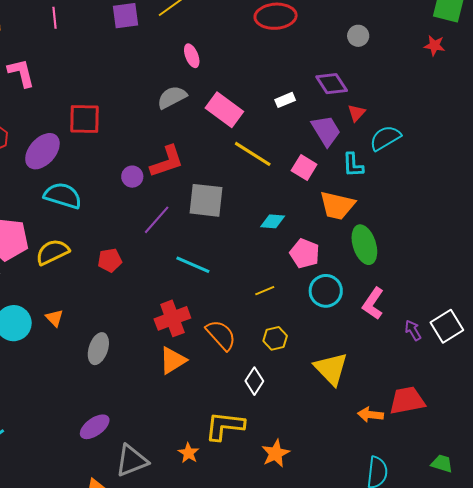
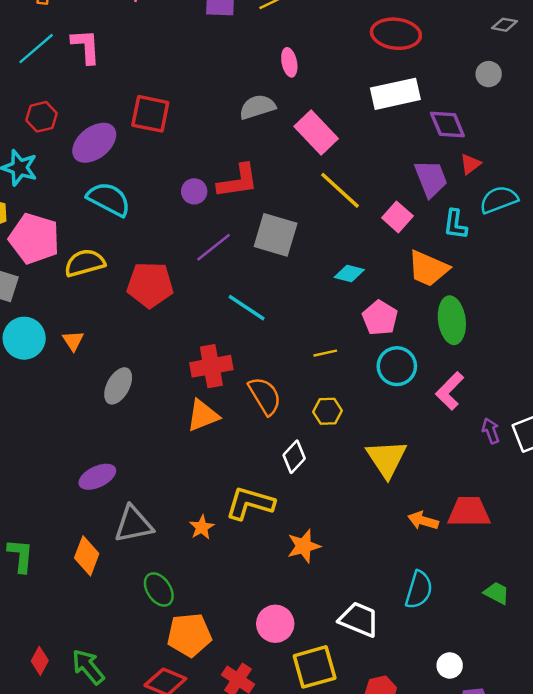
white rectangle: (285, 100) -> (395, 94), moved, size x2.0
red pentagon: (110, 260) -> (150, 285), size x1.6

